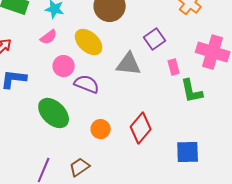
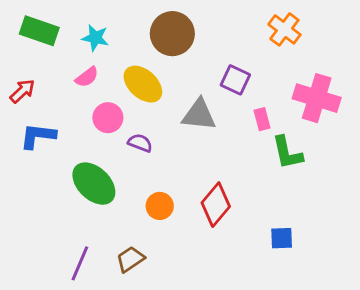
purple square: (155, 39) -> (235, 80), turned -30
purple semicircle: (87, 84) -> (140, 143), size x0.7
blue square: (188, 152) -> (282, 238), size x0.7

